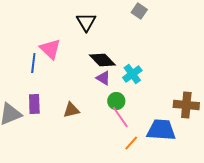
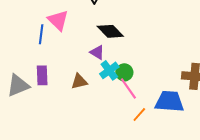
cyan cross: (132, 74) -> (109, 70), moved
purple triangle: (103, 78) -> (97, 52), moved

